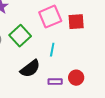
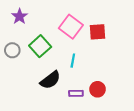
pink square: (50, 17) -> (71, 27), turned -30

